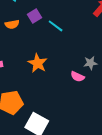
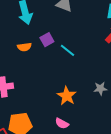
orange star: (38, 63) -> (67, 96), moved
pink semicircle: (77, 77) -> (62, 123), moved

